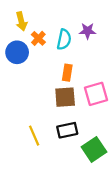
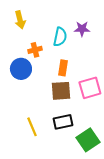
orange cross: (38, 38) -> (35, 50), moved, turned 32
blue circle: (17, 52) -> (21, 69), moved

